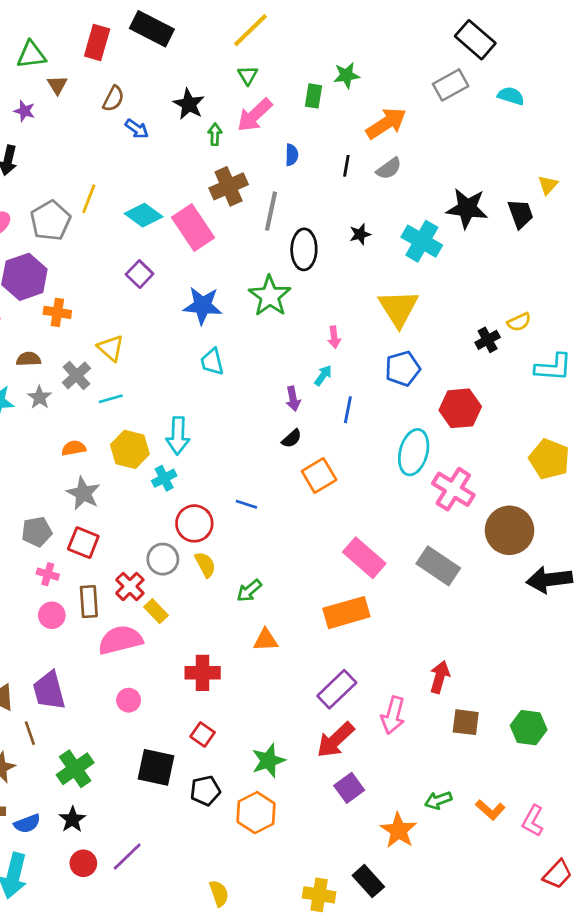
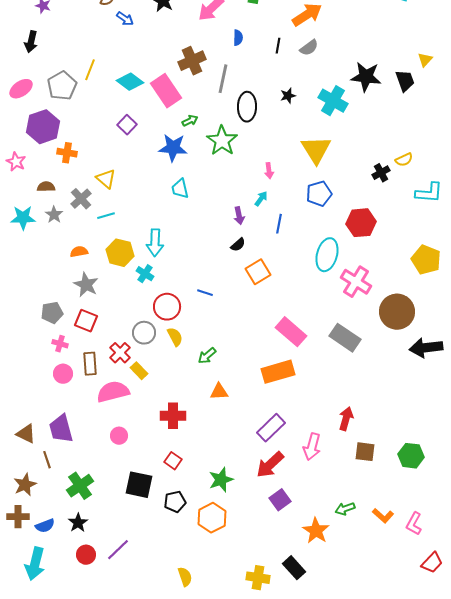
green arrow: (215, 134) -> (190, 121), moved, turned 63
cyan cross: (164, 478) -> (145, 274), turned -30

